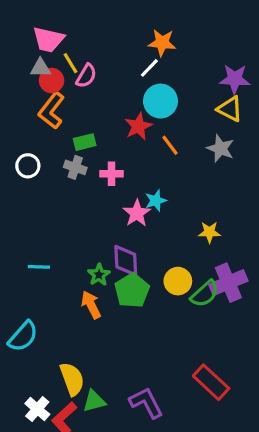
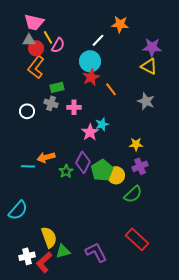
orange star: (162, 43) -> (120, 24), moved
cyan circle: (160, 101) -> (90, 61), moved
gray star: (220, 148) -> (146, 101), moved
white circle: (28, 166) -> (27, 111), moved
purple diamond: (126, 261) -> (83, 162), turned 30
purple cross: (228, 283) -> (140, 166), moved, size x0.7
green pentagon: (132, 291) -> (102, 170), moved
green semicircle: (205, 294) -> (133, 194), moved
orange arrow: (91, 305) -> (46, 157), moved, turned -78
white cross: (37, 409) -> (27, 256), turned 35

